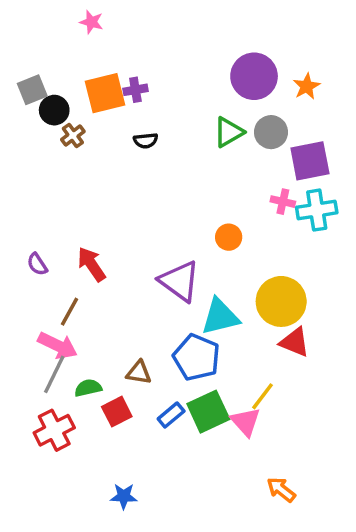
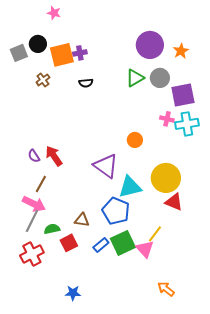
black circle: (54, 110) -> (38, 44), moved
purple semicircle: (37, 264) -> (34, 156), moved

